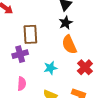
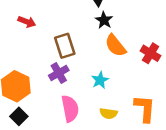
red cross: (85, 67) -> (150, 53), moved
pink semicircle: (22, 84) -> (70, 109), size x1.5

